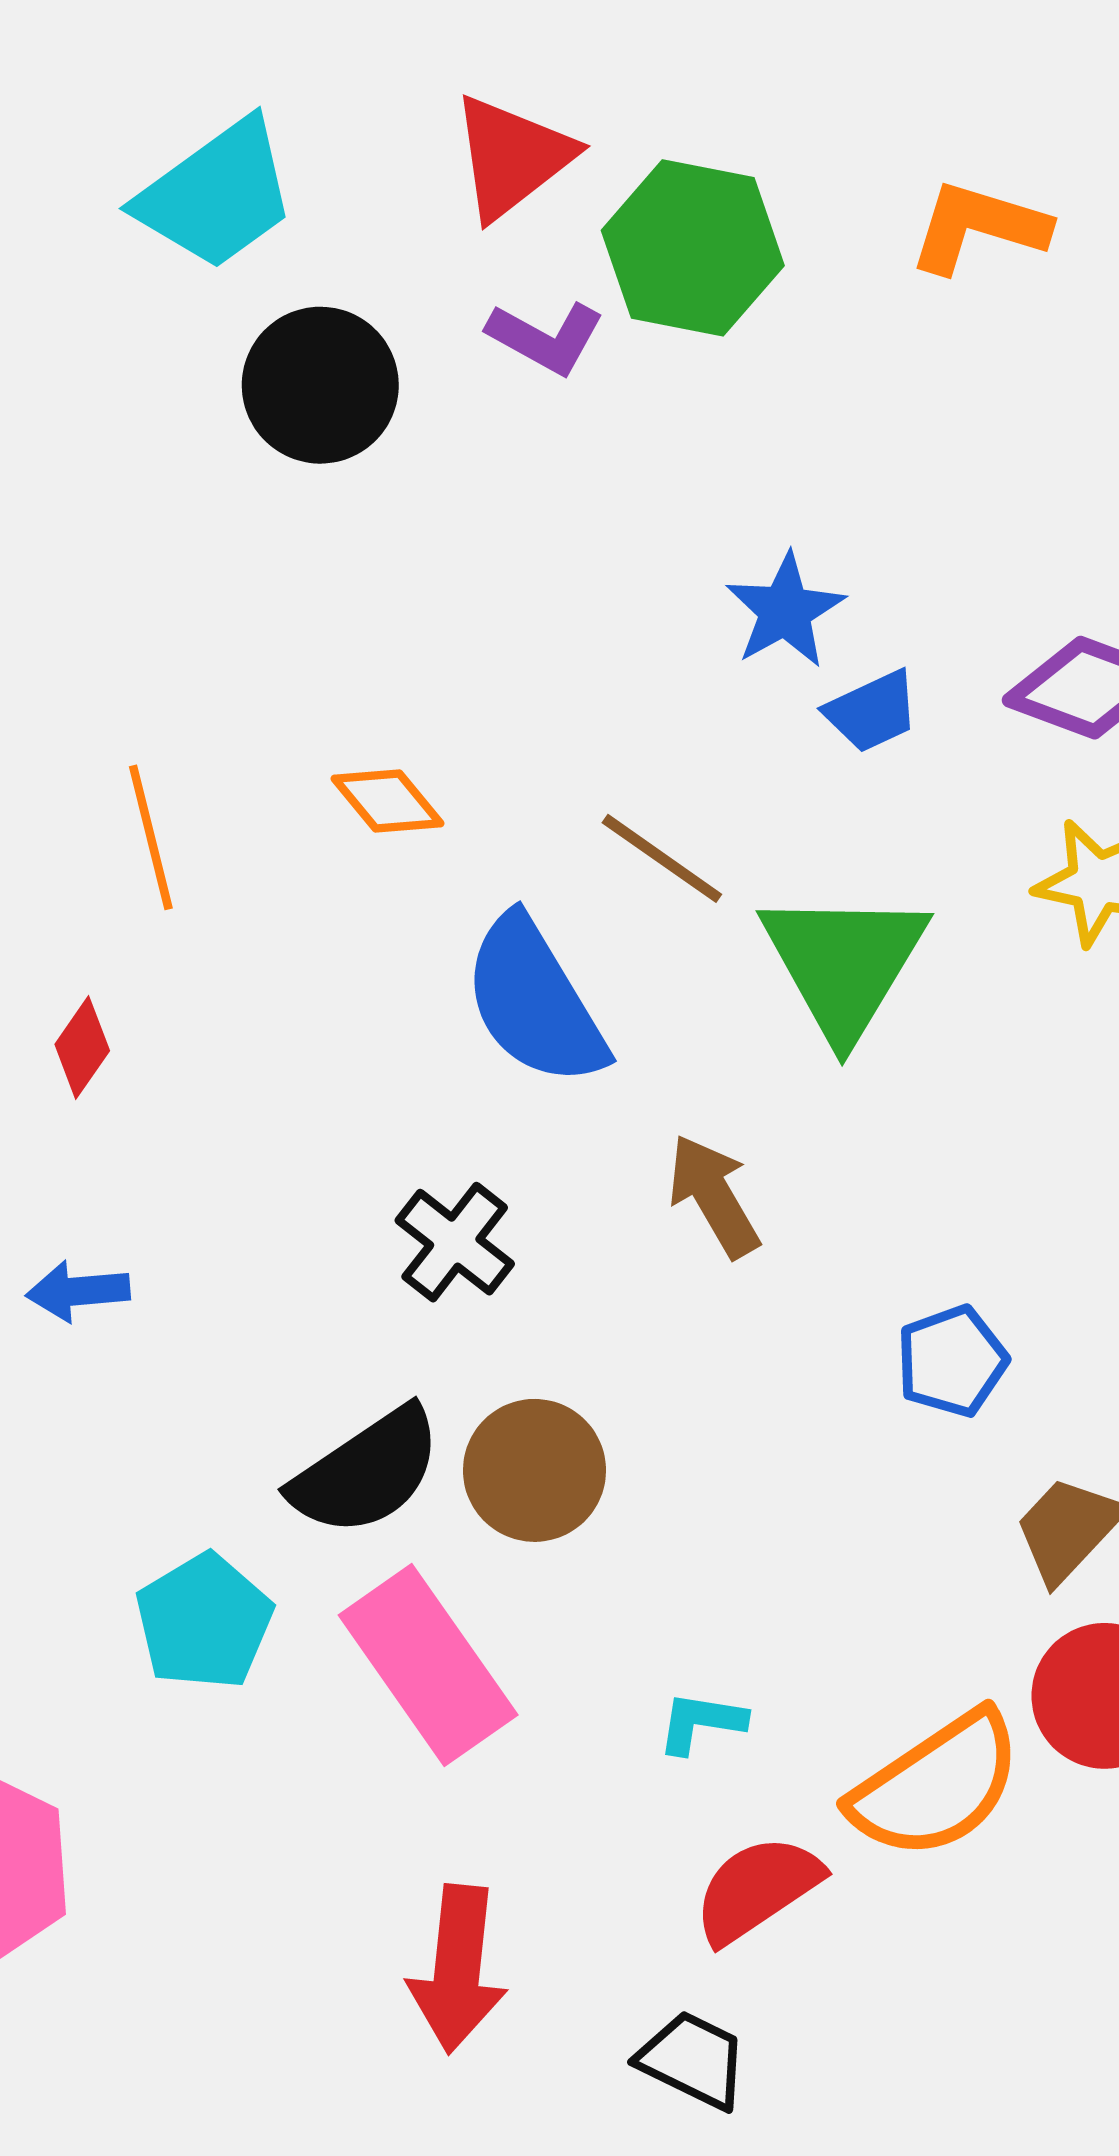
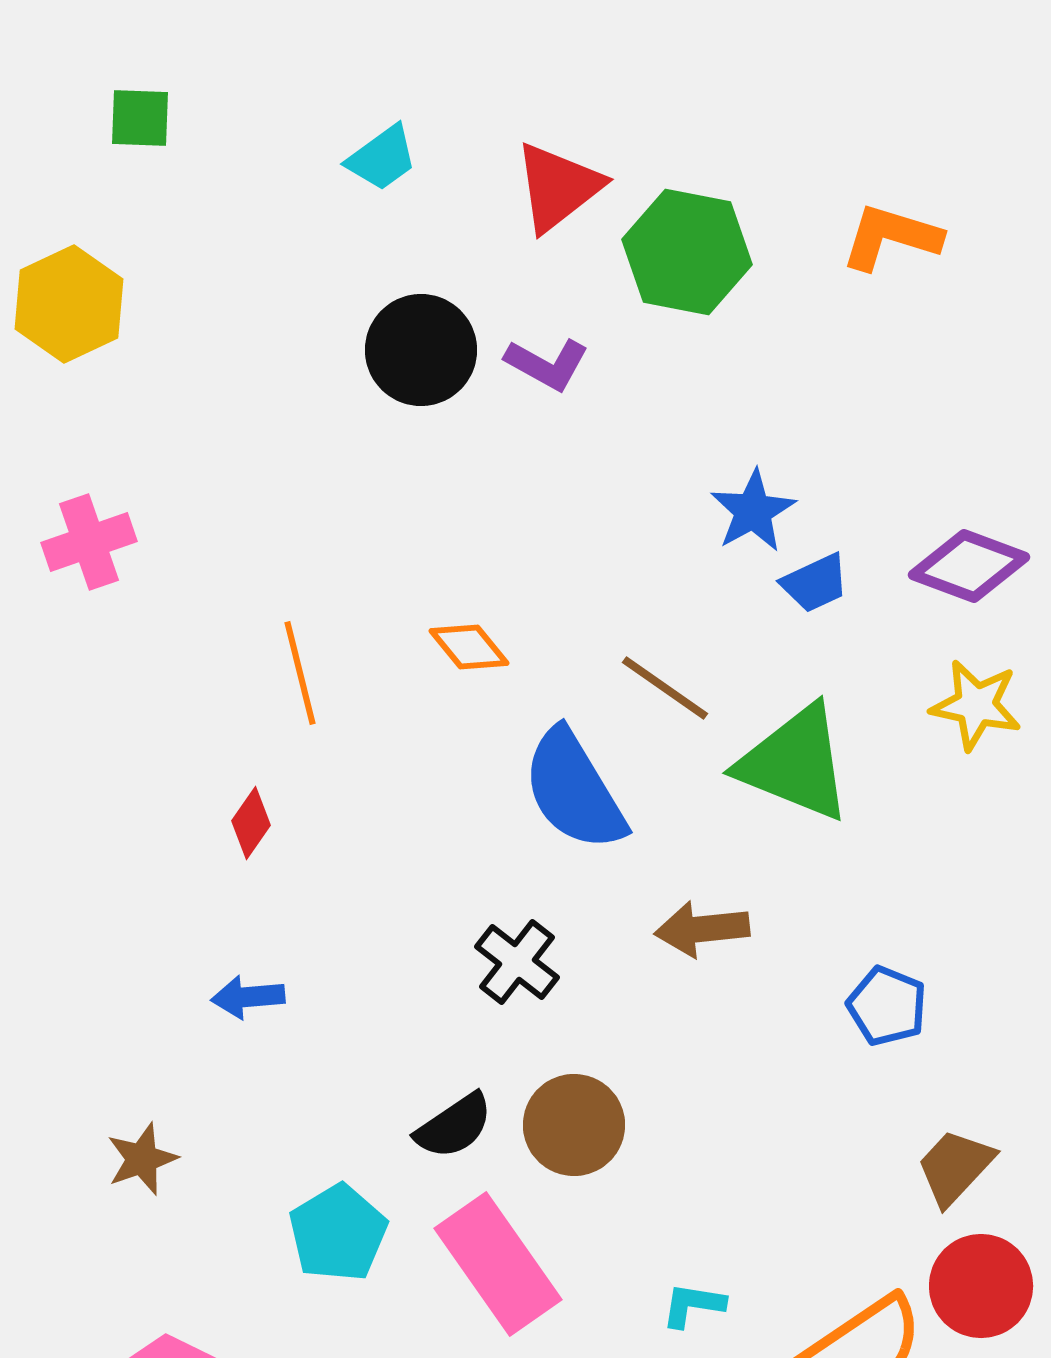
cyan trapezoid: (217, 195) -> (382, 158), moved, size x0.6
purple L-shape: (546, 338) -> (547, 364), moved
green triangle: (844, 963) -> (795, 763), turned -39
brown arrow: (714, 1196) -> (702, 929), turned -66
blue pentagon: (952, 1361) -> (887, 1006), moved, turned -30
black semicircle: (366, 1472) -> (454, 1126), size x0.7

